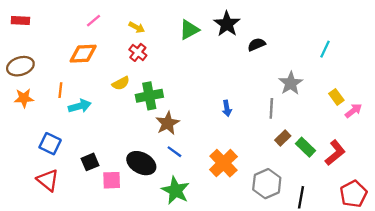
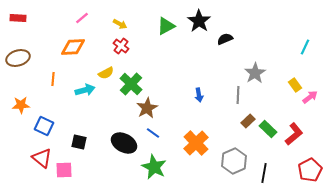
cyan line: (325, 49) -> (305, 47), moved
green cross: (149, 96) -> (131, 84), turned -35
orange star: (24, 98) -> (21, 105), moved
cyan arrow: (80, 106) -> (85, 90), moved
black square: (90, 162) -> (79, 142), turned 35
pink square: (112, 180) -> (64, 170), moved

